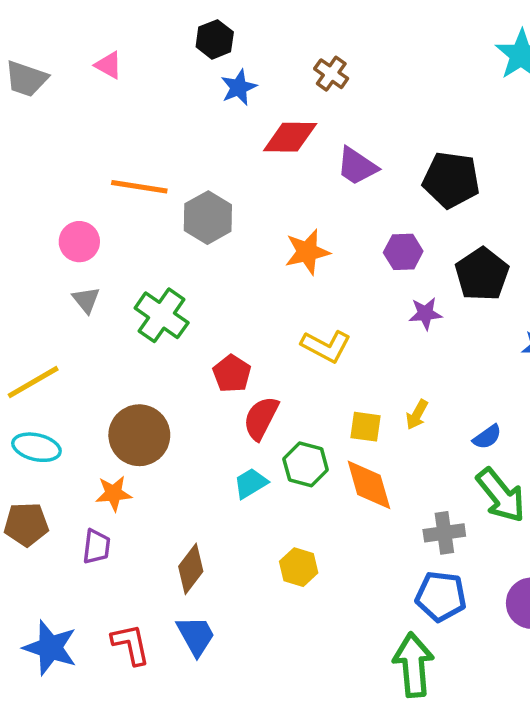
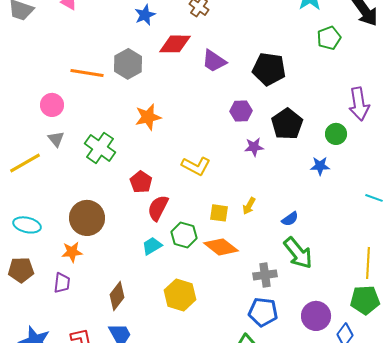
gray hexagon: (208, 218) -> (128, 64), moved
orange star: (307, 252) -> (148, 117), moved
yellow line: (33, 382) -> (25, 163), moved
orange diamond: (369, 485) -> (221, 247), turned -36
yellow hexagon: (299, 567) -> (180, 295), size x1.4

